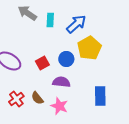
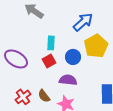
cyan rectangle: (50, 20) -> (51, 43), moved

